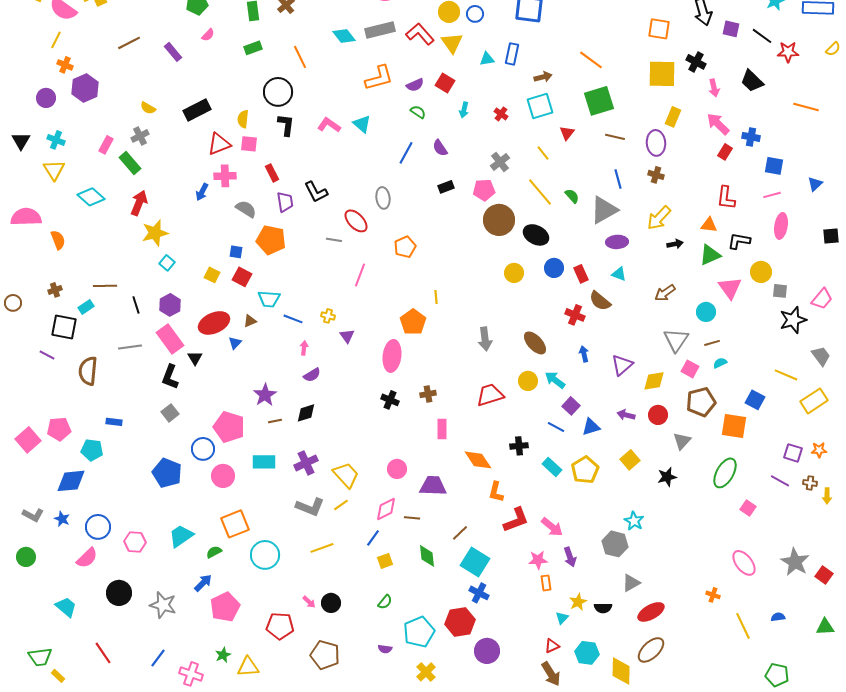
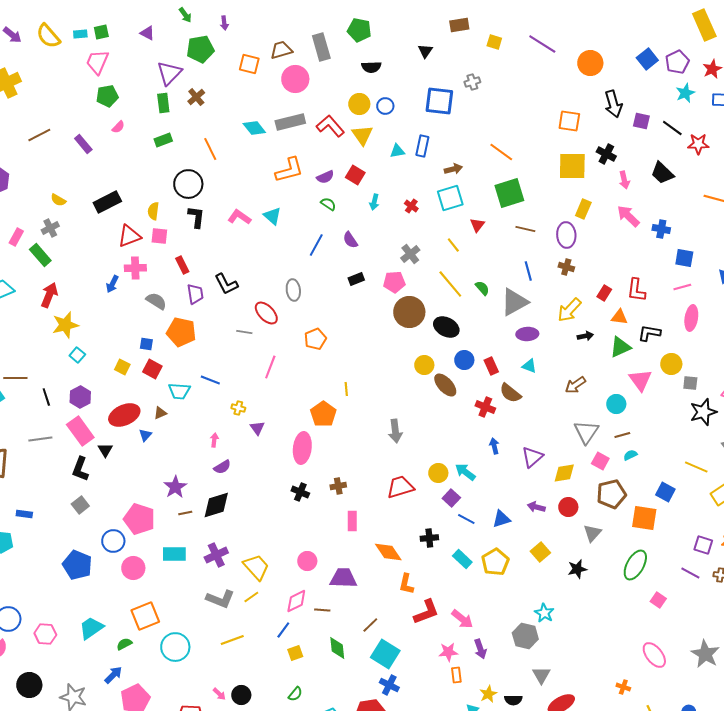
red rectangle: (725, 152) -> (604, 293), moved
blue line: (293, 319) -> (210, 380), moved
brown ellipse: (535, 343) -> (445, 385), moved
purple square: (571, 406) -> (451, 498), moved
black diamond: (306, 413) -> (216, 505), size x1.4
gray triangle: (631, 583) -> (541, 675), turned -30

